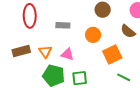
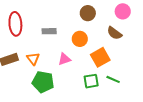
pink triangle: (67, 54) -> (64, 59), moved, turned -32
green square: (80, 78) -> (91, 81), moved

